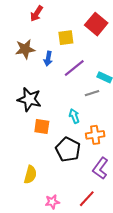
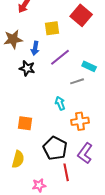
black star: (29, 99) -> (27, 68), moved, size x0.7
orange square: (42, 127) -> (25, 123), moved
black pentagon: (68, 150) -> (55, 148), moved
red line: (87, 199) -> (66, 172), moved, turned -54

